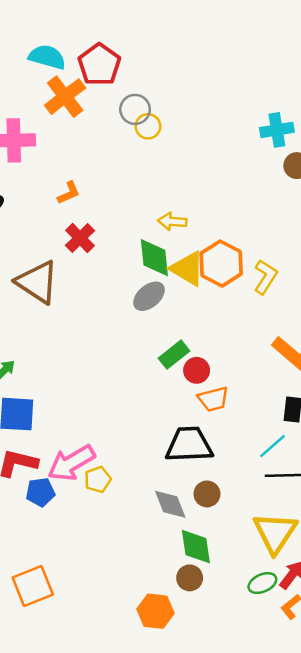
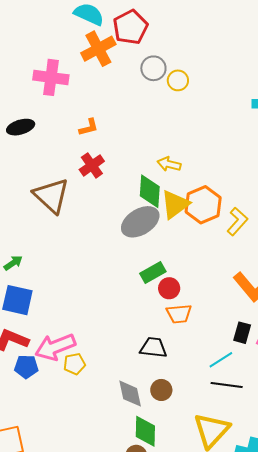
yellow circle: (148, 126) -> (178, 80), moved
yellow triangle: (187, 269) -> (175, 204), turned 44
gray ellipse: (149, 296) -> (140, 222), size x1.4
black trapezoid: (189, 445) -> (153, 348), size x0.7

